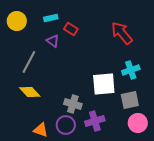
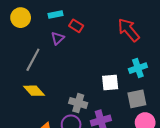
purple triangle: (53, 41) -> (58, 38), turned 40
white square: (104, 84) -> (110, 82), size x0.7

